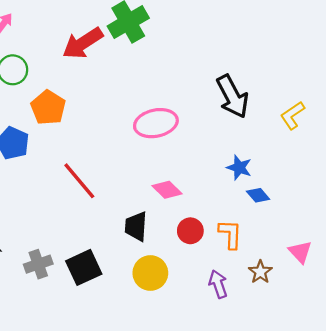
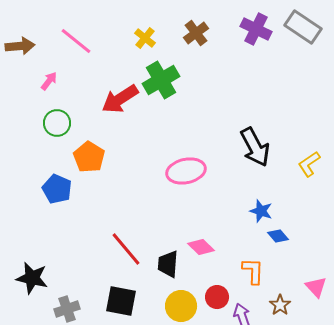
red line: (79, 181) -> (126, 249), moved
pink diamond: (167, 190) -> (201, 247), moved
red circle: (190, 231) -> (217, 297), moved
gray cross: (38, 264) -> (67, 309), moved
black square: (84, 267) -> (121, 301), turned 36

